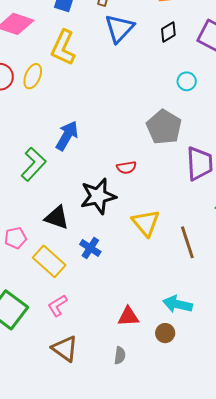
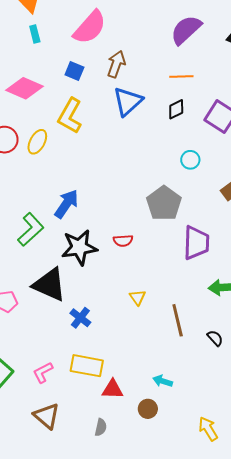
black star: (98, 196) -> (79, 247), moved
black triangle: (57, 218) -> (49, 285), size x1.4
yellow triangle: (146, 223) -> (138, 297), size x0.6
yellow rectangle: (49, 261) -> (87, 366), moved, turned -36
cyan arrow: (178, 304) -> (163, 381), size x0.7

